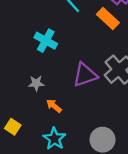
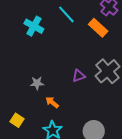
cyan cross: (46, 41) -> (34, 26), moved
purple triangle: (85, 75) -> (79, 76), size x0.6

